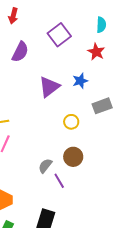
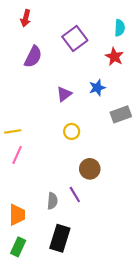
purple triangle: (49, 87) -> (64, 94), size x0.7
yellow circle: (71, 122) -> (72, 131), moved
gray semicircle: (45, 166) -> (52, 201), moved, turned 147

